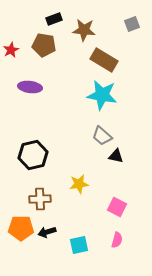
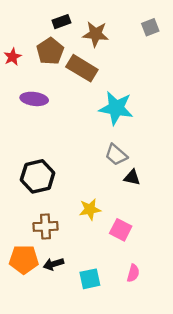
brown pentagon: (44, 45) -> (50, 51), turned 30
brown rectangle: (104, 60) -> (82, 68), moved
pink square: (117, 207) -> (121, 230), moved

